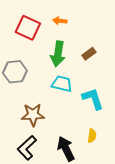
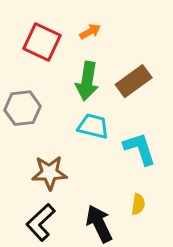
orange arrow: (60, 21) -> (90, 32), turned 144
brown rectangle: (89, 54) -> (134, 81), size x1.6

